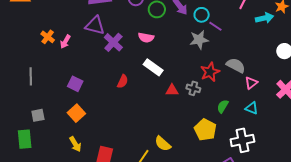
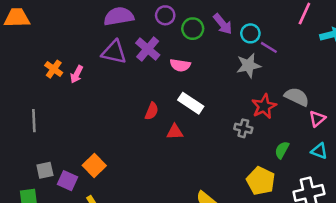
purple cross: (113, 42) -> (148, 49), moved
red semicircle: (123, 81) -> (152, 111), moved
purple square: (75, 84) -> (68, 181), moved
red triangle: (172, 90) -> (175, 132), moved

